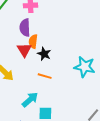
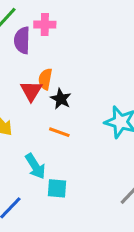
purple semicircle: (25, 28) -> (22, 40), moved
cyan arrow: (30, 100) -> (35, 166), turned 96

